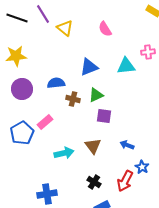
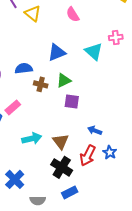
cyan triangle: (126, 66) -> (94, 51), turned 48
brown triangle: (93, 146) -> (61, 141), moved
red arrow: (125, 181) -> (88, 155), moved
black cross: (94, 182) -> (62, 167), size x1.5
blue cross: (47, 194) -> (15, 179), turned -36

